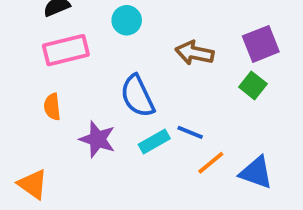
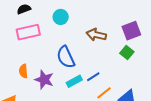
orange semicircle: (52, 107) -> (23, 71), moved
blue line: (190, 132) -> (93, 77), turned -56

